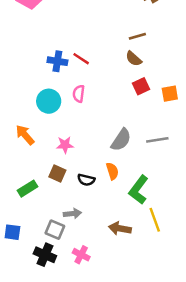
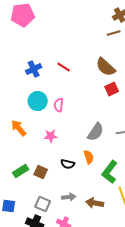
brown line: (137, 36) -> (114, 33), moved
brown semicircle: (134, 59) -> (106, 67), size x1.5
blue cross: (57, 61) -> (34, 69), moved, turned -35
pink semicircle: (79, 94) -> (59, 105), moved
brown square: (57, 174) -> (41, 172), moved
gray arrow: (72, 214) -> (69, 197), moved

